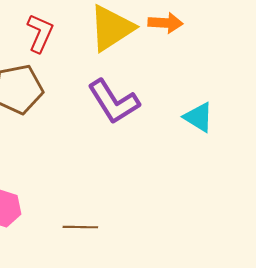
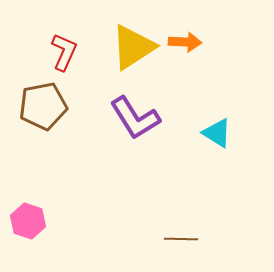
brown line: (80, 227) -> (181, 239), moved

